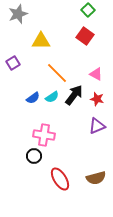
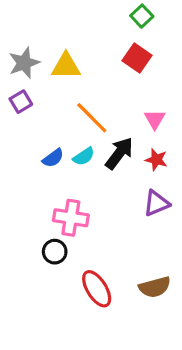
gray star: (18, 14) -> (24, 63), moved
pink triangle: (96, 74) -> (155, 119), turned 32

